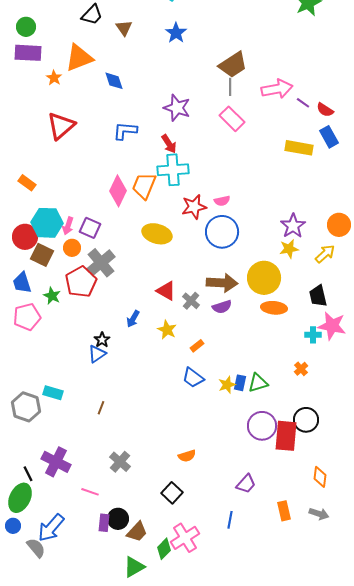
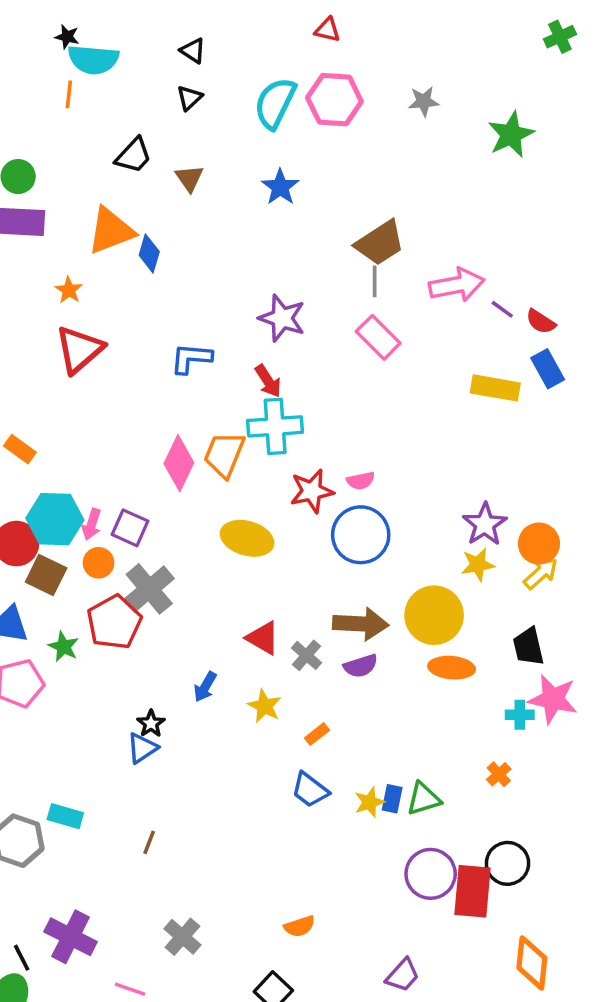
orange star: (54, 78) -> (69, 290), moved
blue diamond: (114, 81) -> (149, 253), moved, turned 35
orange circle: (339, 225) -> (539, 544), moved
orange diamond: (320, 477) -> (532, 963), size x1.4

